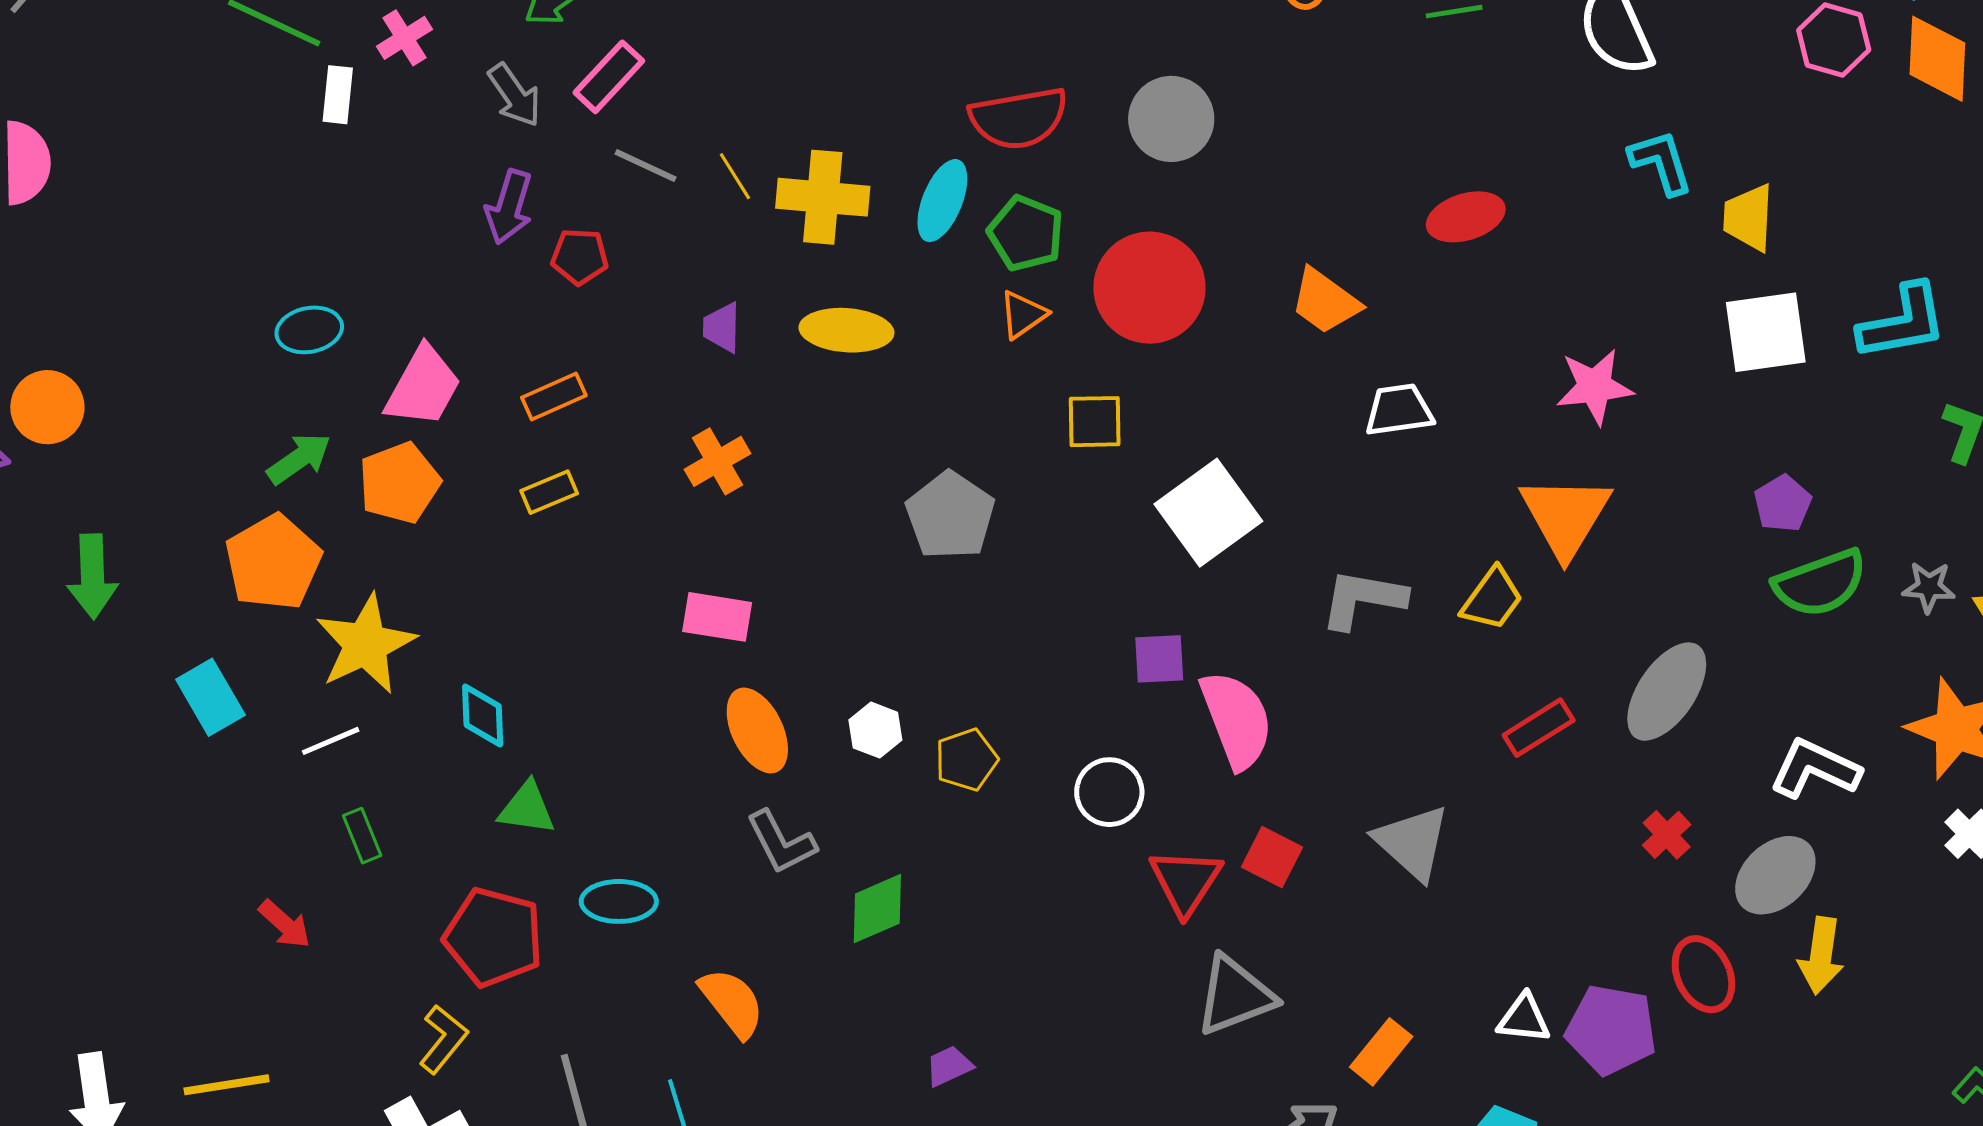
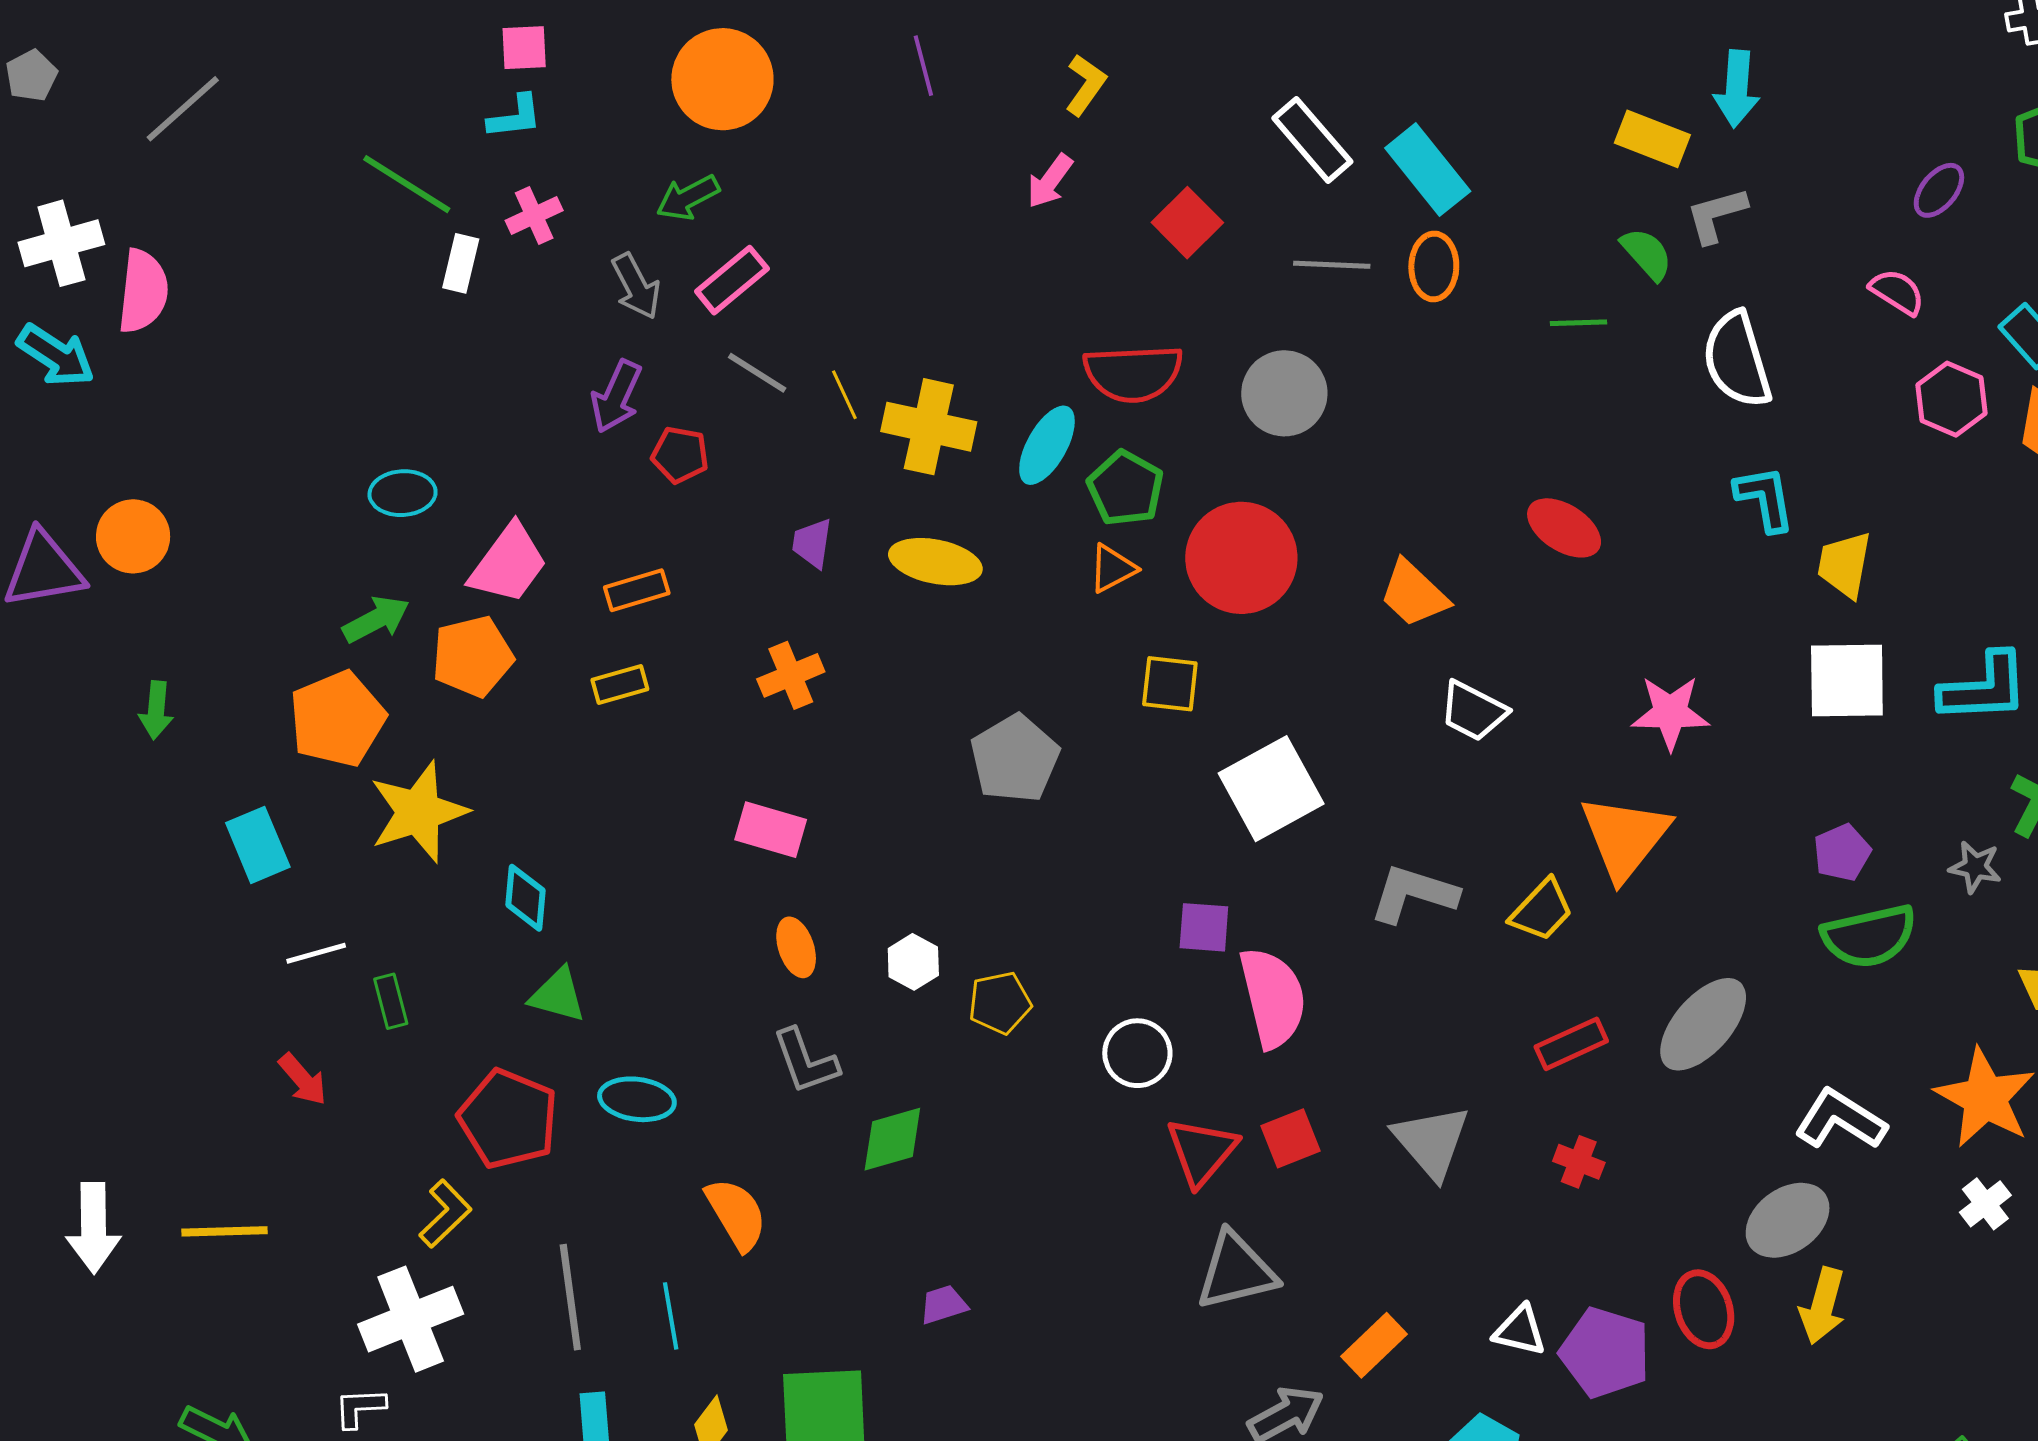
red ellipse: (1466, 217) -> (1564, 528), turned 42
white trapezoid: (1399, 410) -> (1473, 711), turned -152
green arrow: (92, 577) -> (156, 710), size x0.7
gray star: (1929, 587) -> (1975, 867), moved
orange ellipse: (757, 730) -> (796, 947), size x0.7
white line: (331, 741) -> (316, 953), moved
red cross: (1667, 835) -> (1579, 1162), moved, turned -33
red square: (1272, 857) -> (1290, 1138), turned 34

